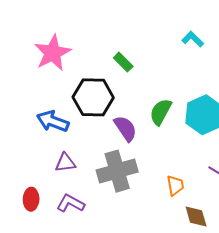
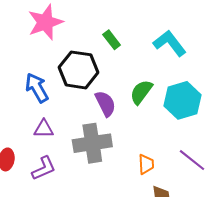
cyan L-shape: (193, 39) -> (170, 43), moved, size x1.6
blue arrow: (53, 121) -> (37, 88), turned 32
purple L-shape: (71, 203) -> (44, 168), turned 120

